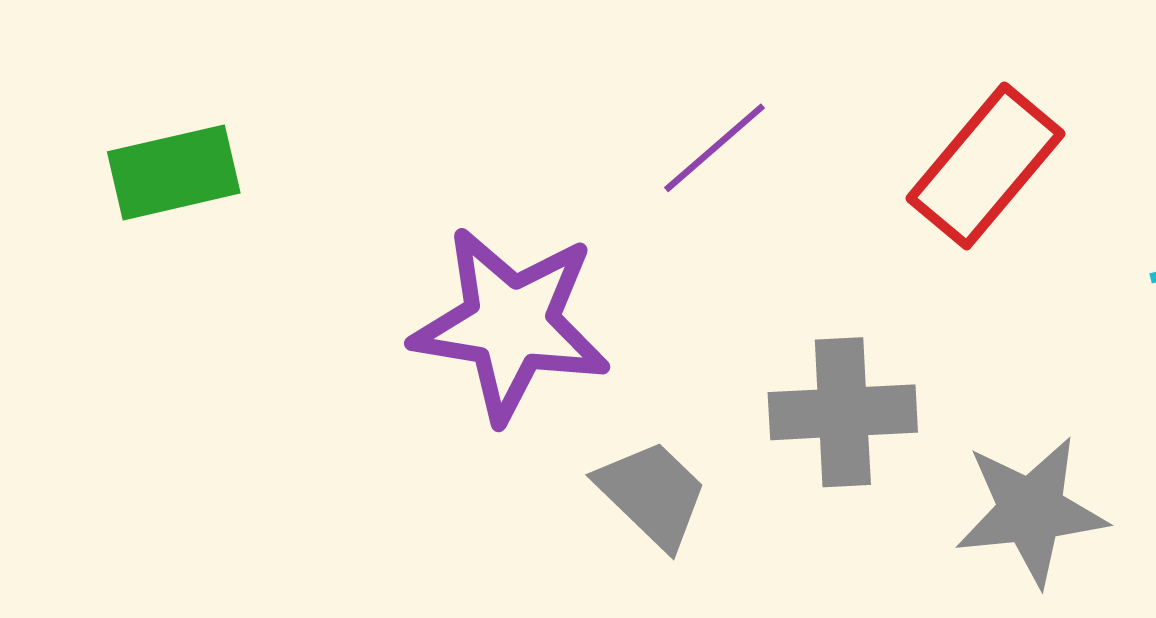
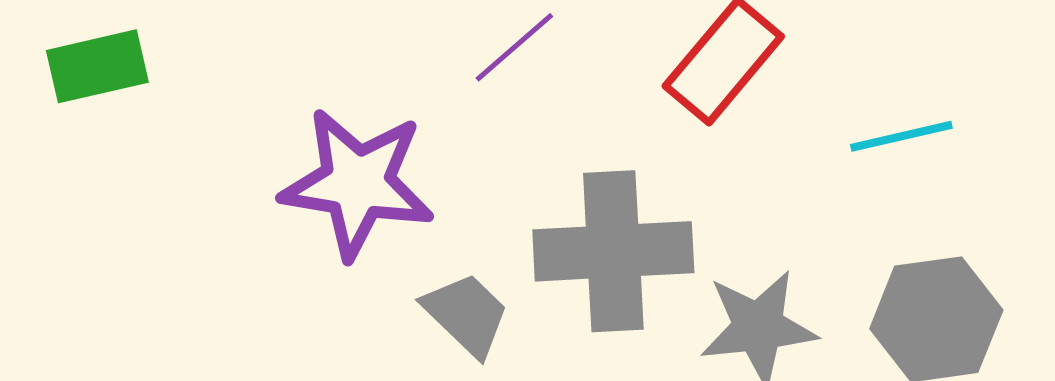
gray cross: (843, 412) -> (613, 251), size x1.4

